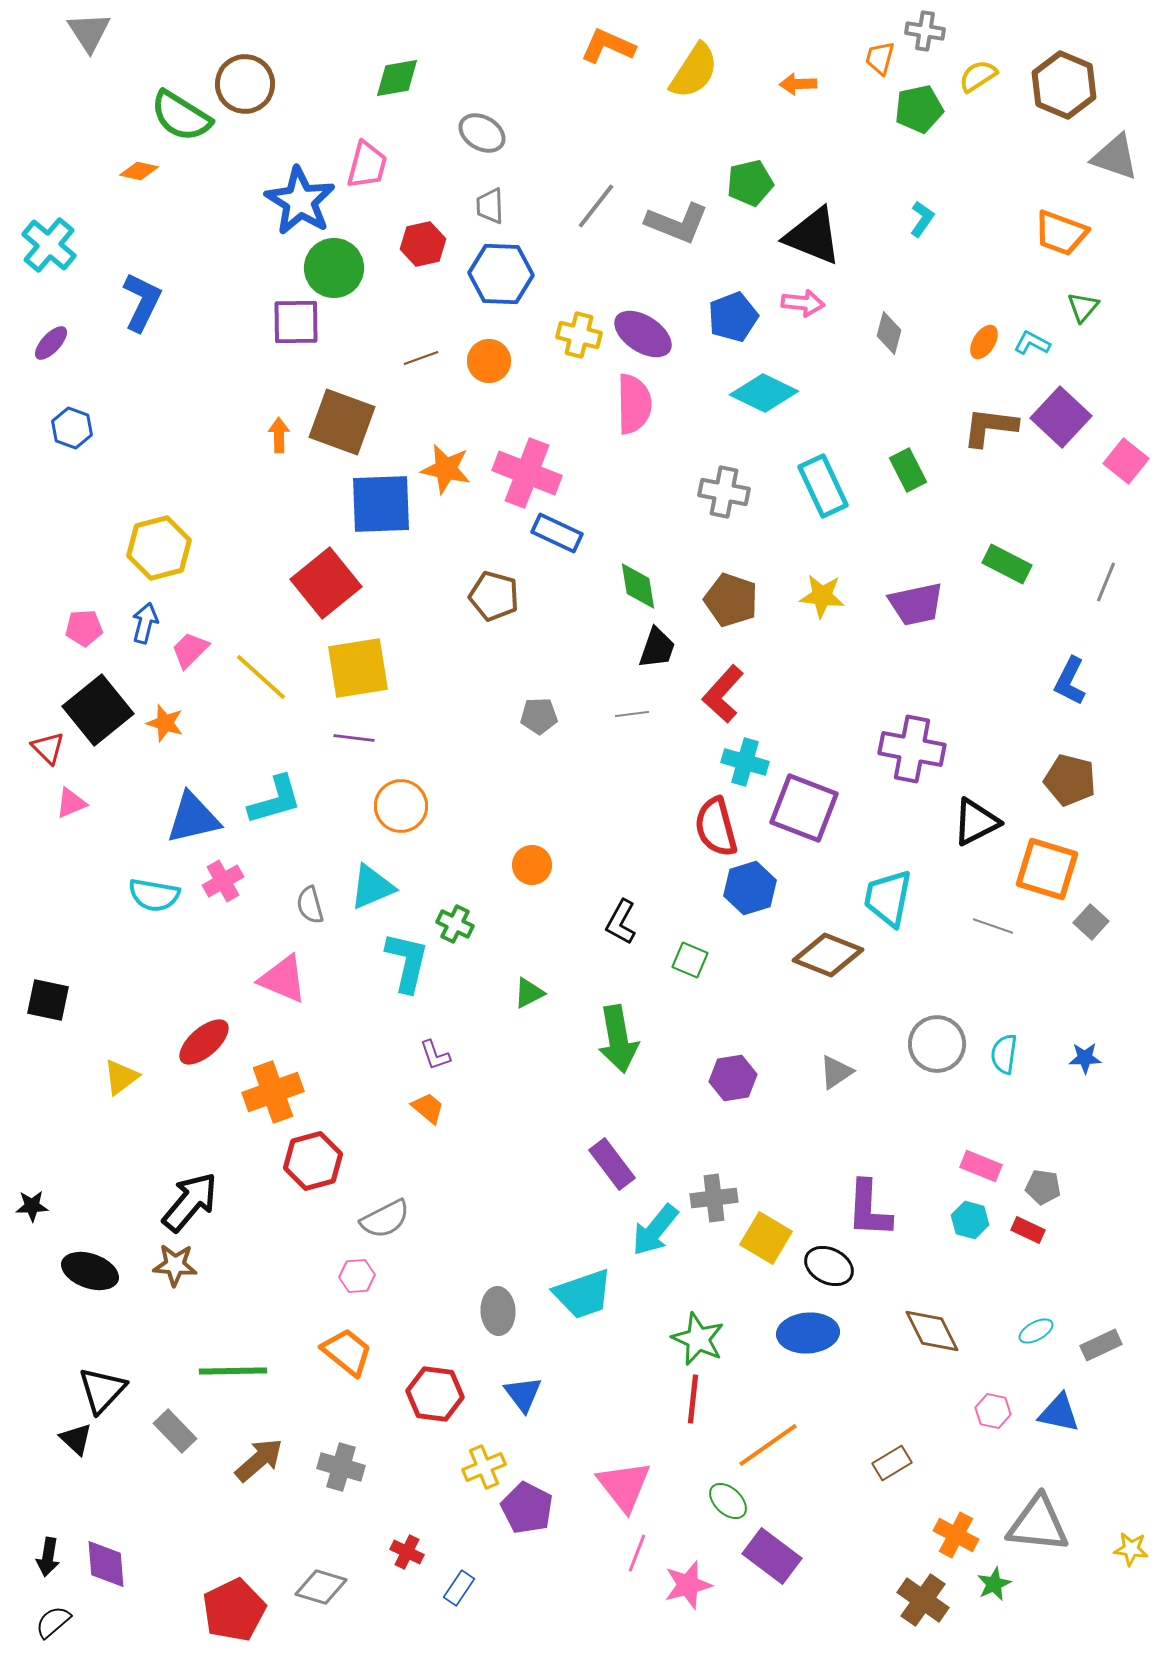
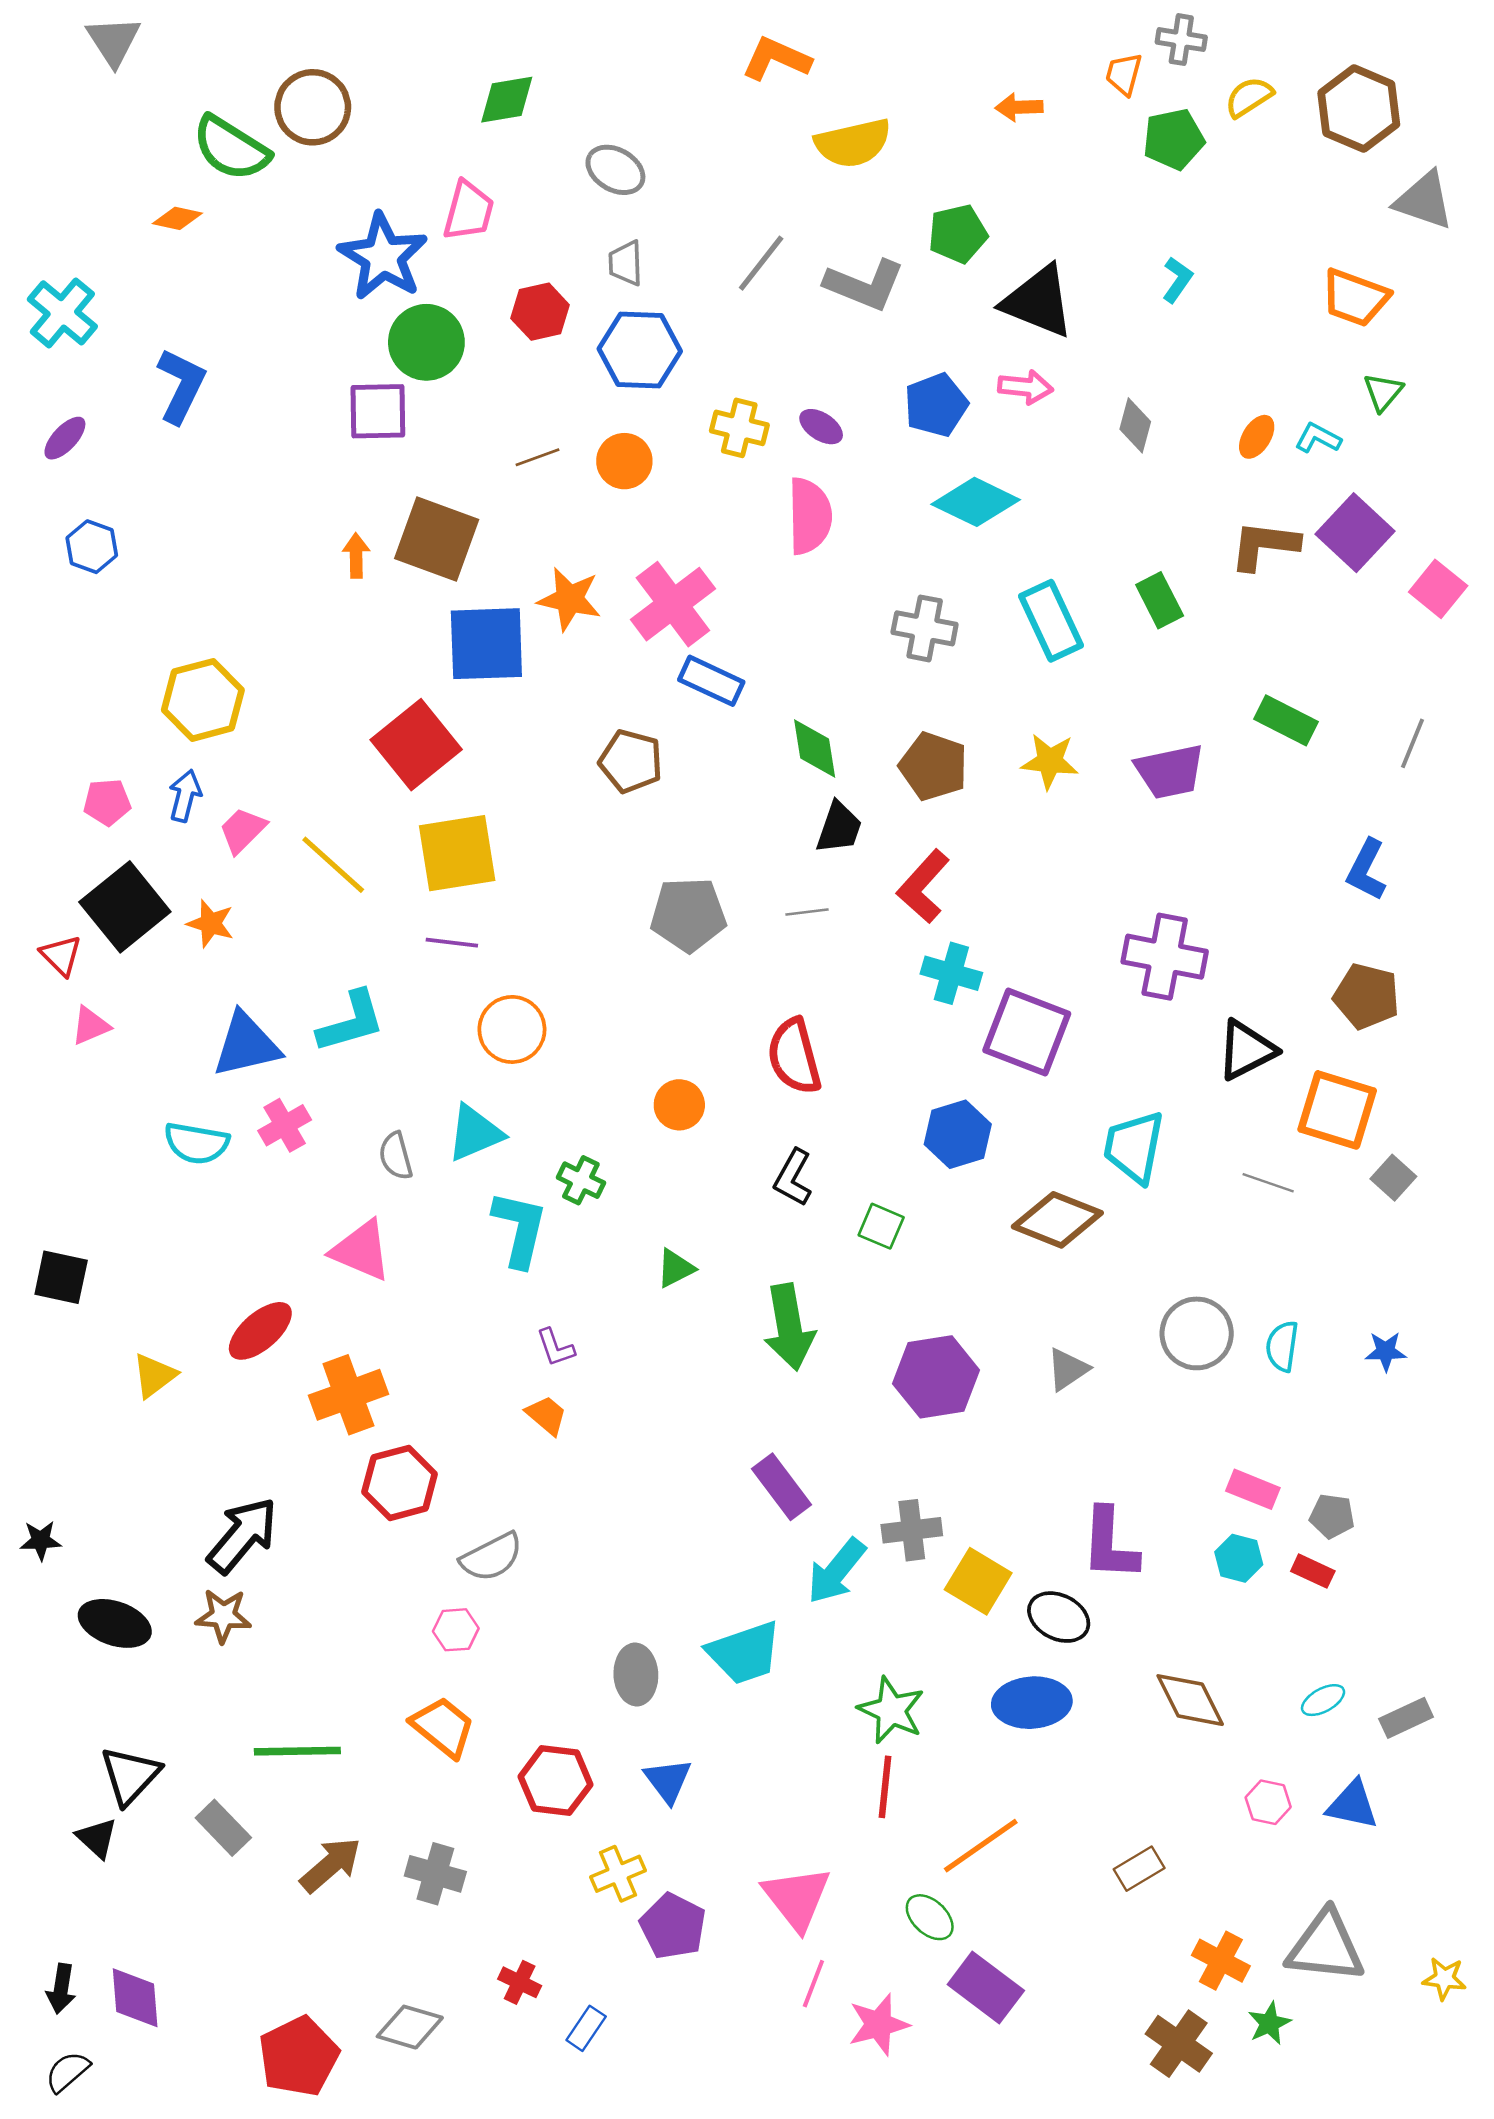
yellow semicircle: (694, 71) -> (853, 143), moved, turned 44
purple ellipse: (643, 334) -> (821, 427), size x0.6
pink cross: (527, 473) -> (673, 604), turned 32
gray pentagon: (539, 716) -> (688, 915), size x1.6
red semicircle: (716, 827) -> (794, 1056), moved
purple hexagon: (733, 1078) -> (936, 1377), size x1.4

